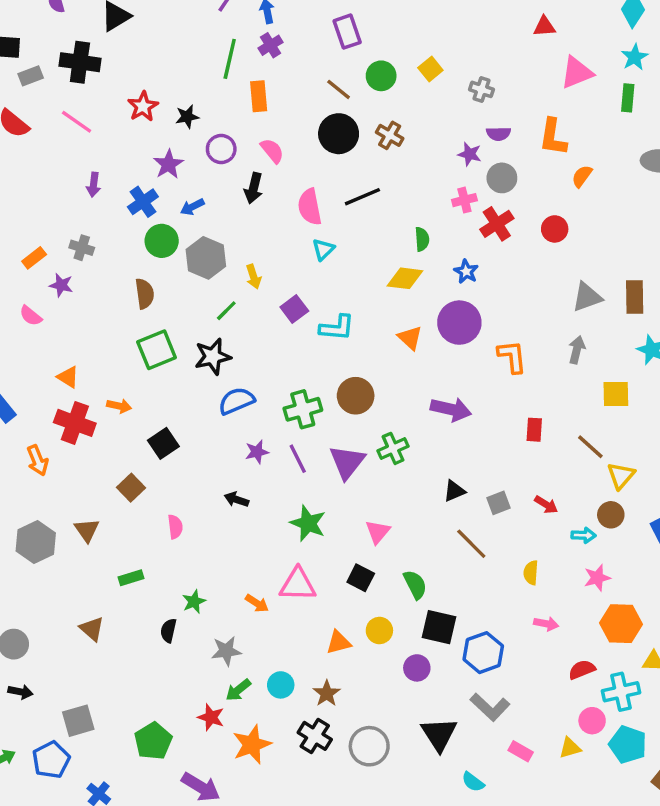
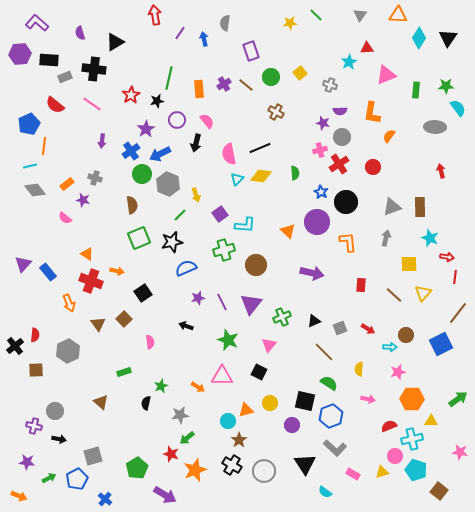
purple cross: (271, 45) -> (224, 84), moved
cyan star: (635, 57) -> (349, 62), moved
green line: (230, 59) -> (169, 78), moved
black circle: (339, 134) -> (346, 202), moved
blue arrow: (192, 207) -> (160, 154), size x1.5
yellow diamond: (405, 278) -> (261, 176), moved
green cross: (303, 409) -> (224, 250), moved
green cross: (393, 448) -> (282, 317), moved
yellow triangle: (621, 476) -> (423, 293), moved
brown triangle: (87, 530) -> (98, 324), moved
green semicircle: (415, 585) -> (329, 383), moved, turned -30
cyan circle: (281, 685) -> (228, 421), moved

